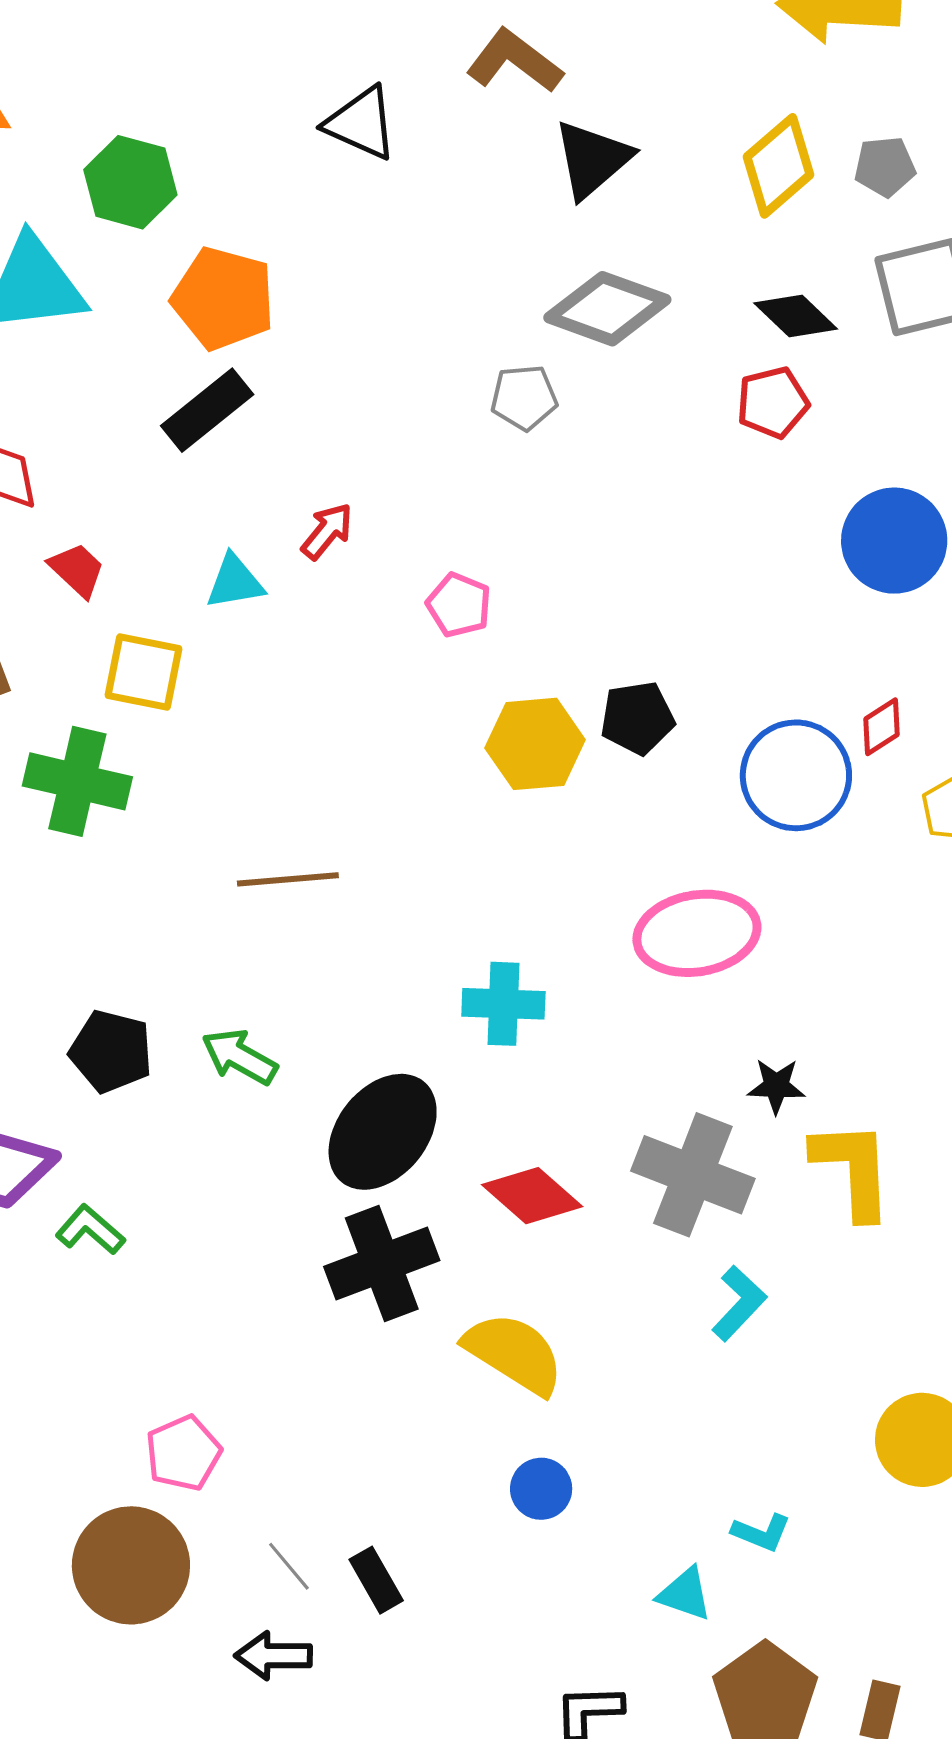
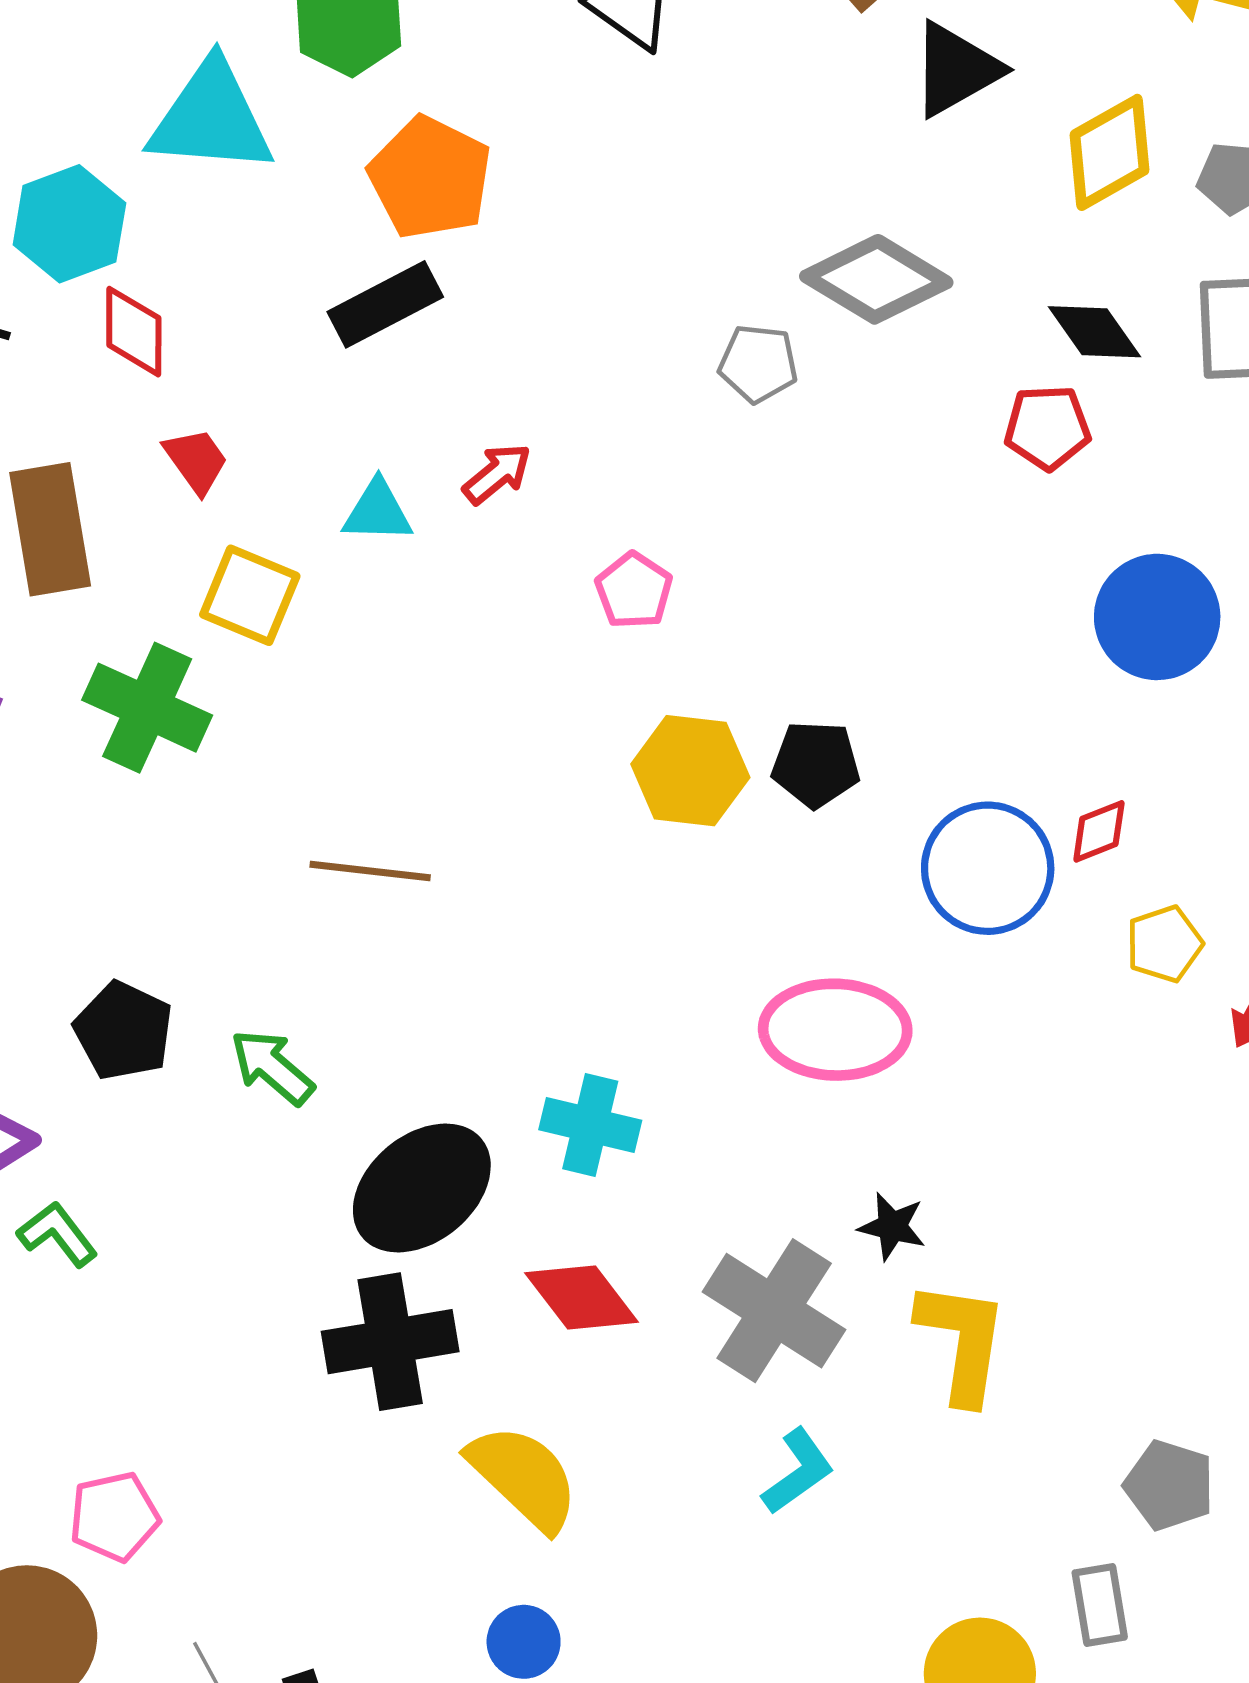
black triangle: (592, 159) -> (956, 69), moved
cyan cross: (503, 1004) -> (590, 1125), moved

